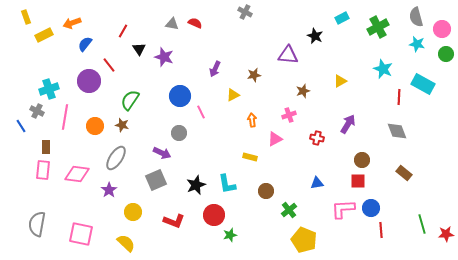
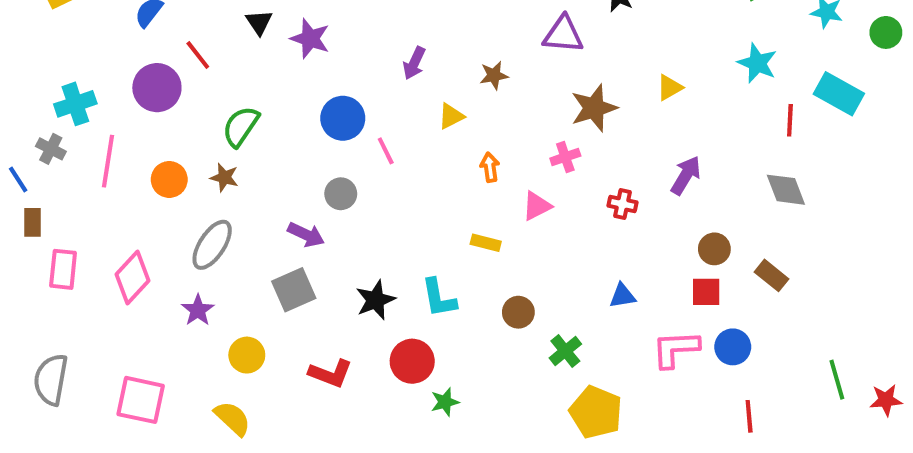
brown star: (303, 91) -> (594, 108), size x1.6
brown rectangle: (46, 147) -> (32, 222), moved
brown rectangle: (404, 173) -> (772, 275), moved
pink diamond: (77, 174) -> (132, 277), turned -55
red line: (381, 230) -> (749, 416), moved

